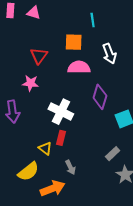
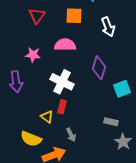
red triangle: (39, 56) -> (37, 16), moved
pink semicircle: (79, 67) -> (65, 45), moved
gray rectangle: (113, 154) -> (111, 122), turned 56
yellow semicircle: (28, 172) -> (31, 139), turned 60

